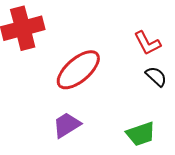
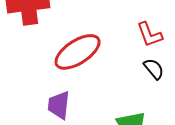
purple trapezoid: (67, 125) -> (59, 105), turned -60

